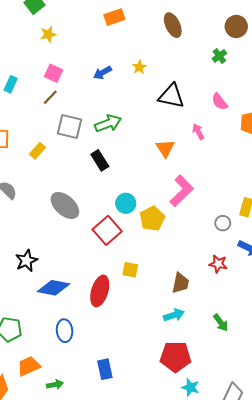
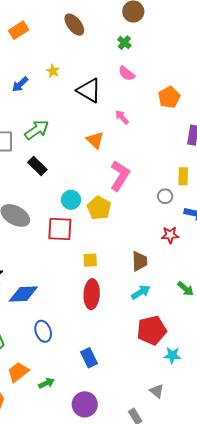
black triangle: (171, 96) -> (89, 90), turned 32
pink semicircle: (219, 102) -> (127, 74), moved
red square: (107, 230) -> (60, 229), turned -32
red ellipse: (100, 291) -> (92, 294), moved

